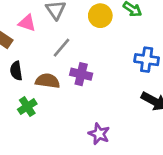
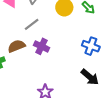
brown semicircle: (48, 81) -> (16, 46), turned -42

